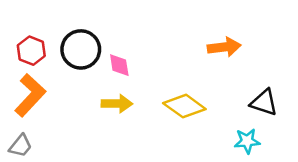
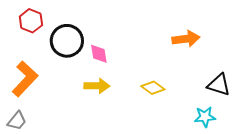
red hexagon: (31, 51) -> (31, 21), moved
yellow diamond: (184, 106) -> (153, 88), size x0.7

